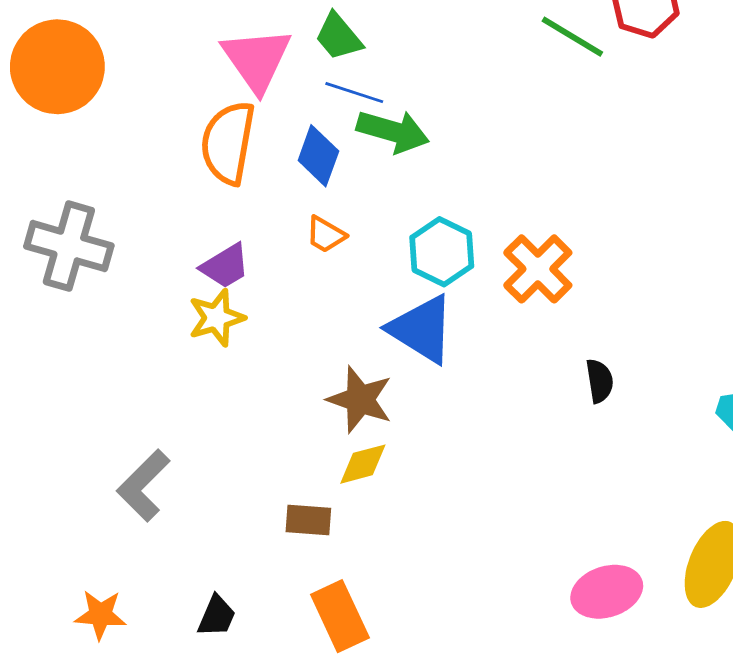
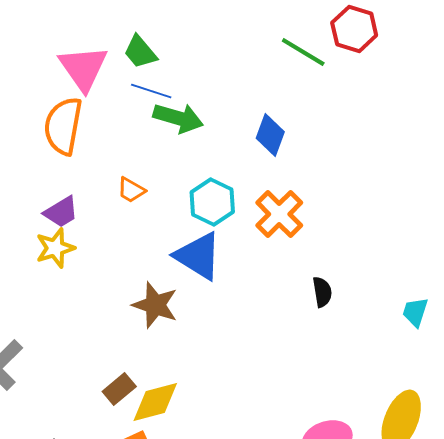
blue diamond: (318, 156) -> (270, 135), moved
yellow diamond: (363, 464) -> (155, 402), moved, size x1.4
brown rectangle: (308, 520) -> (119, 389), turned -44

